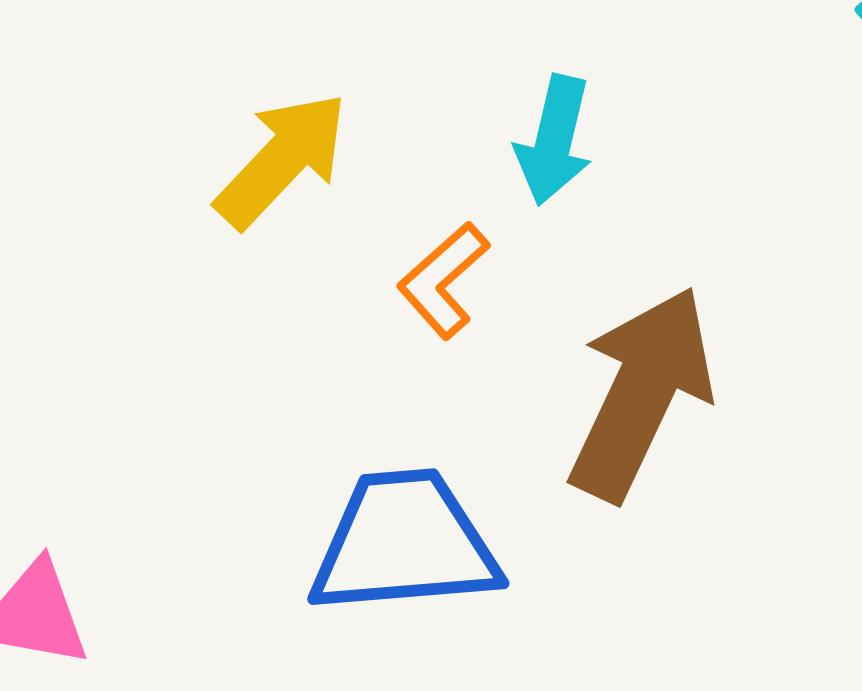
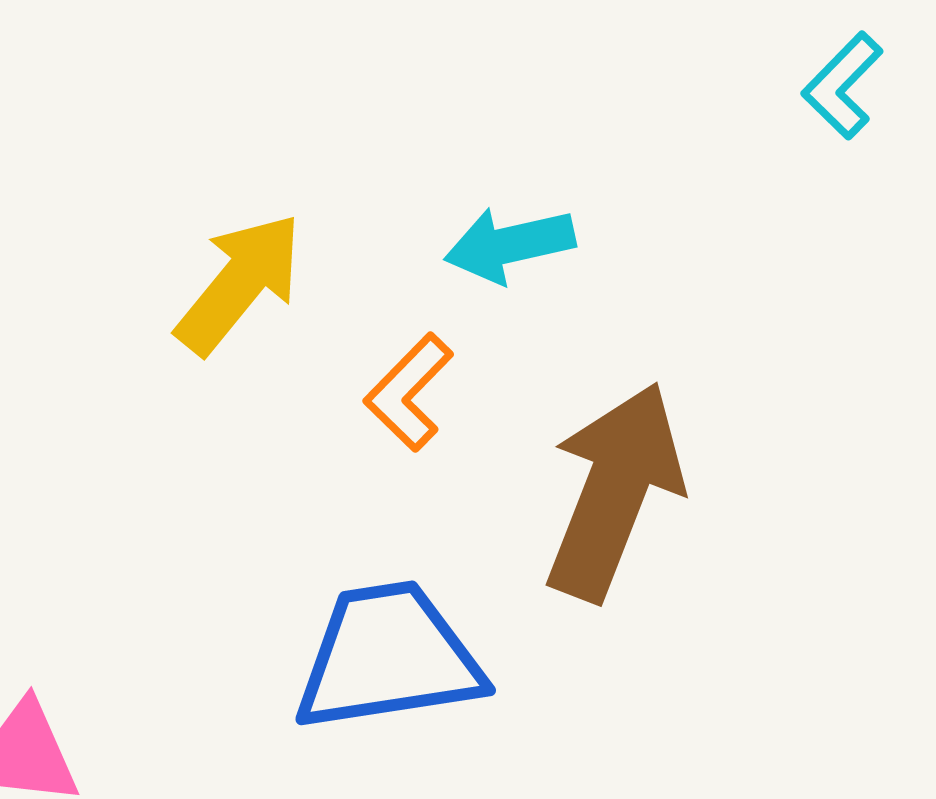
cyan arrow: (554, 140) -> (510, 245), turned 68

